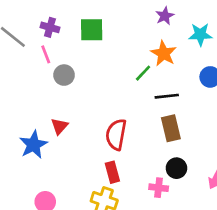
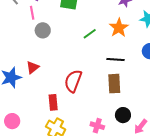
green line: (143, 73) -> (90, 34), moved
black circle: (176, 168) -> (123, 115), moved
red rectangle: (112, 172) -> (53, 102), moved

